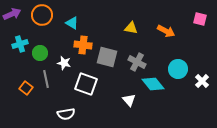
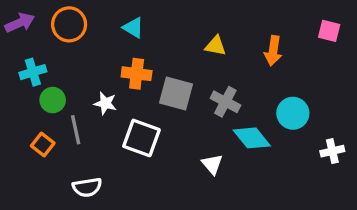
cyan triangle: (72, 23) -> (133, 28), moved
orange arrow: (166, 31) -> (273, 51), turned 72
green circle: (40, 53) -> (53, 100), moved
white cross: (202, 81) -> (332, 151), moved, turned 32
white semicircle: (66, 114) -> (87, 187), moved

